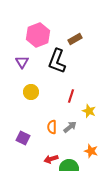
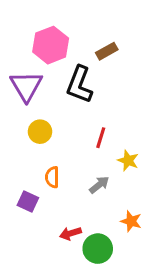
purple triangle: (22, 62) -> (26, 86), size x1.6
orange semicircle: (52, 127) -> (52, 177), moved

